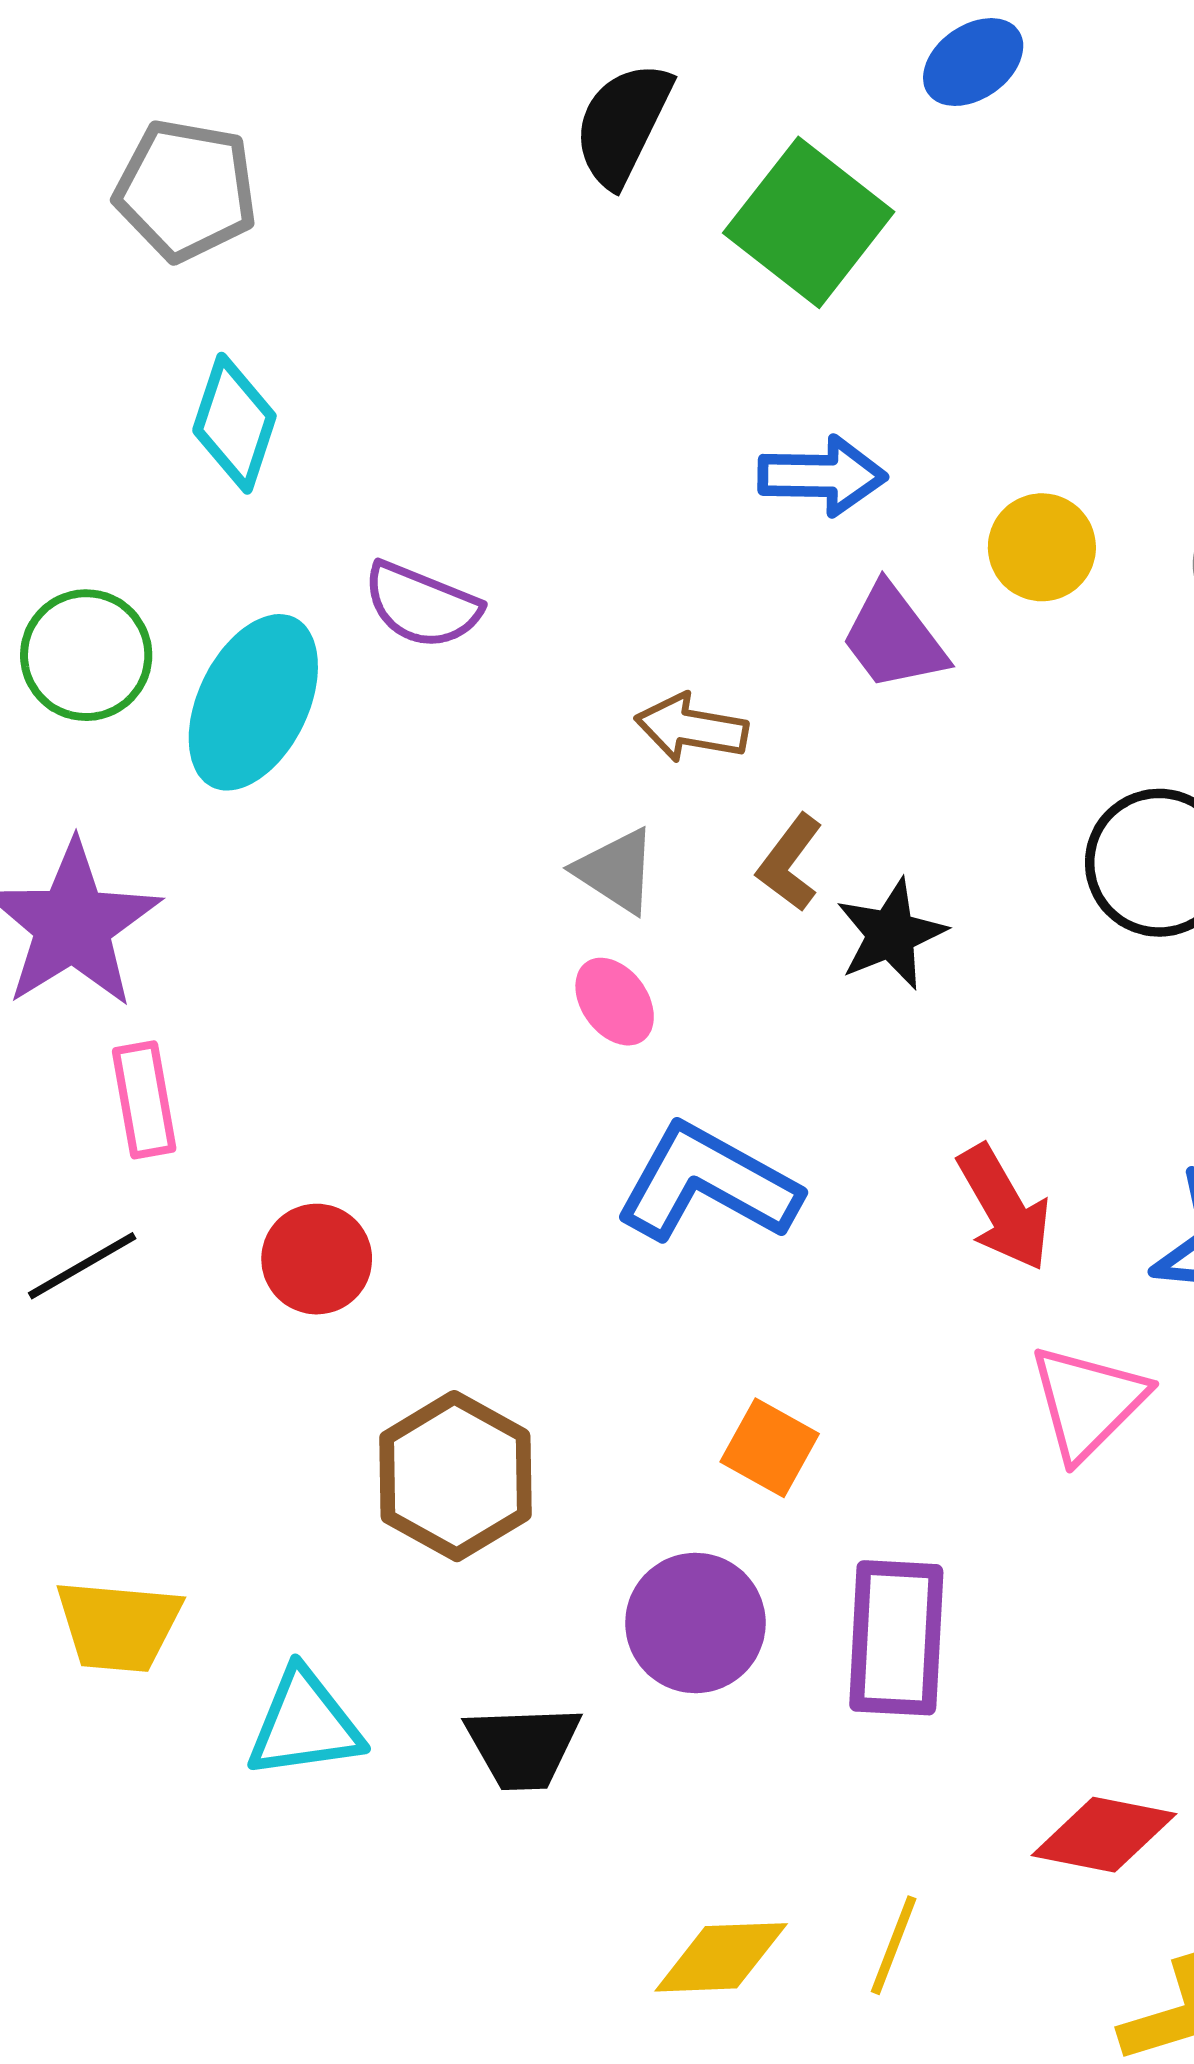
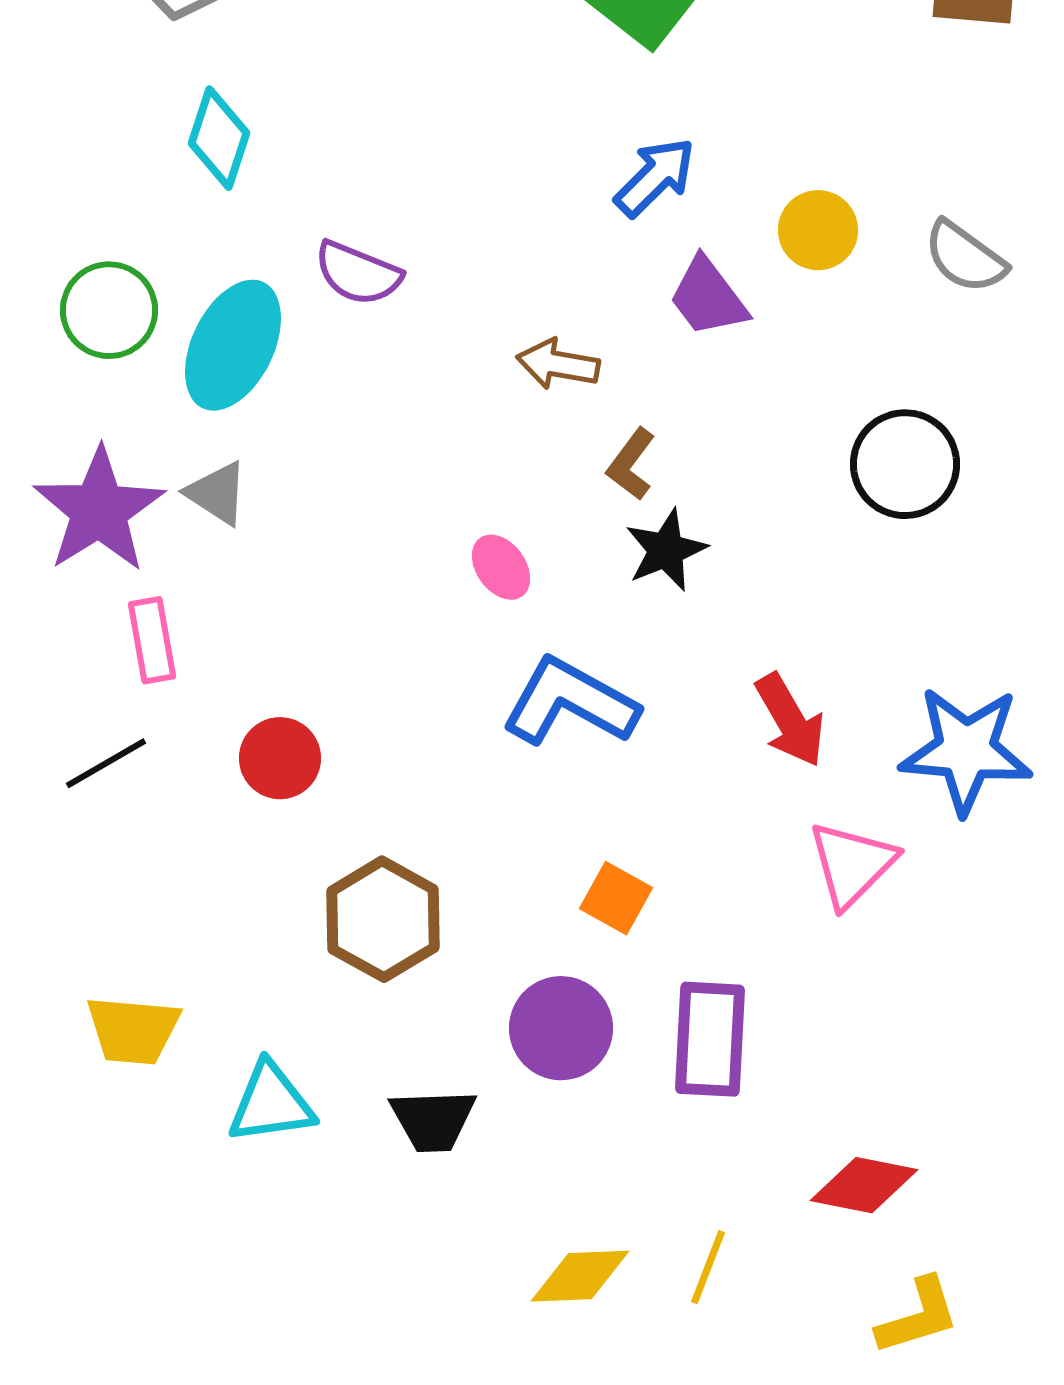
blue arrow: (822, 476) -> (655, 177), turned -46
gray triangle: (616, 871) -> (217, 493), moved
black star: (891, 934) -> (666, 550), moved

